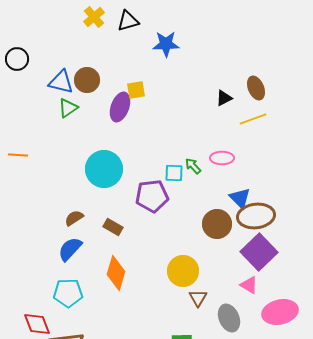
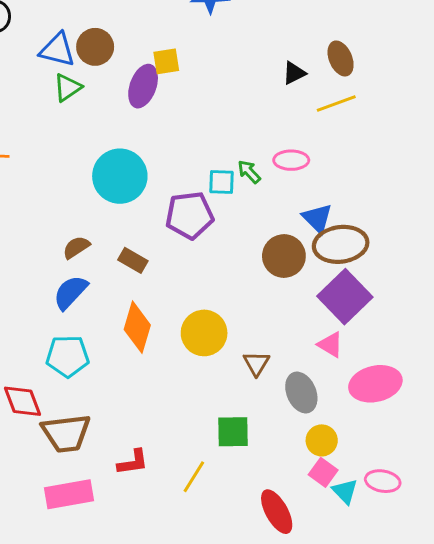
yellow circle: (183, 271) -> (204, 333), moved

